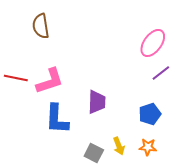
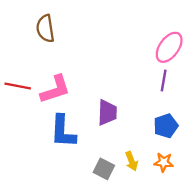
purple line: (161, 73) -> (164, 80), moved, turned -42

